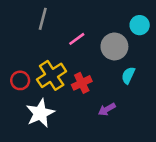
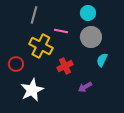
cyan circle: (140, 25) -> (88, 13), moved
pink line: (77, 39) -> (61, 31), turned 48
yellow cross: (52, 75) -> (41, 46), moved, turned -30

